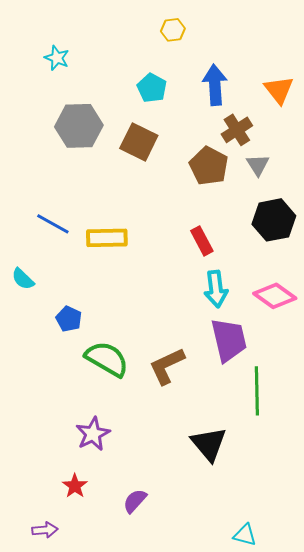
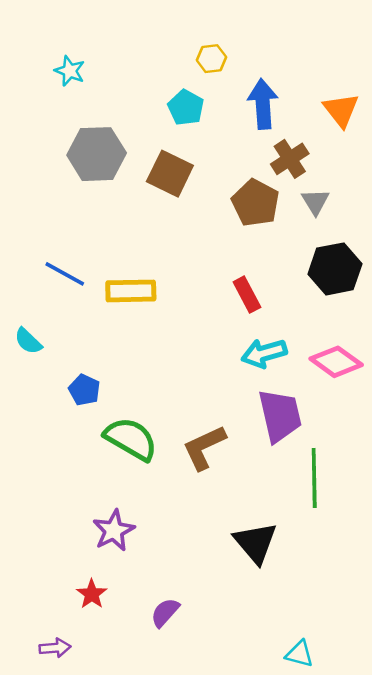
yellow hexagon: (173, 30) -> (211, 59), moved
cyan arrow: (216, 289) -> (264, 353), turned 81

